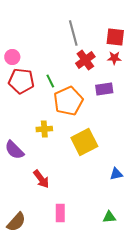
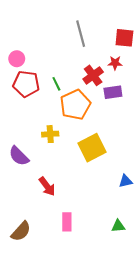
red star: (114, 58) -> (115, 63), moved
red cross: (85, 60) -> (93, 75), moved

